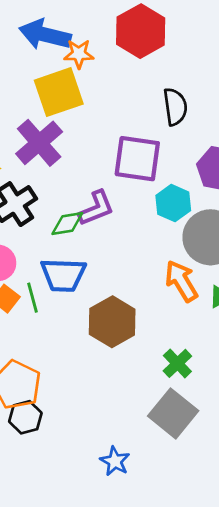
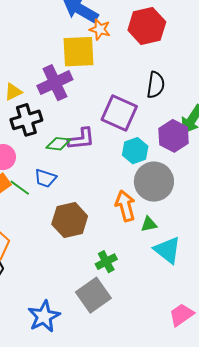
blue trapezoid: (63, 275) -> (45, 178), size x0.7
green line: (33, 298) -> (20, 188), turned -55
blue star: (115, 461) -> (44, 316), size x1.5

